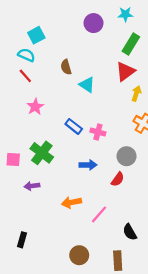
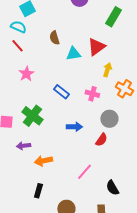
red triangle: (125, 71) -> (96, 47), moved
cyan triangle: (87, 85) -> (73, 54), turned -42
yellow arrow: (136, 93) -> (107, 70), moved
pink cross: (98, 132) -> (92, 94), moved
orange arrow: (72, 202) -> (43, 161), moved
black rectangle: (22, 240) -> (38, 191), moved

